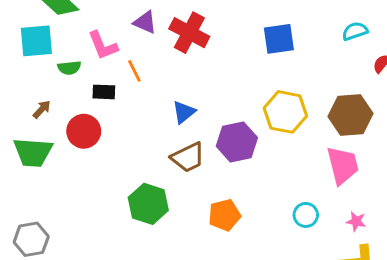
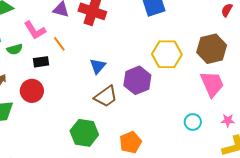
orange pentagon: (224, 215) -> (130, 142), moved

